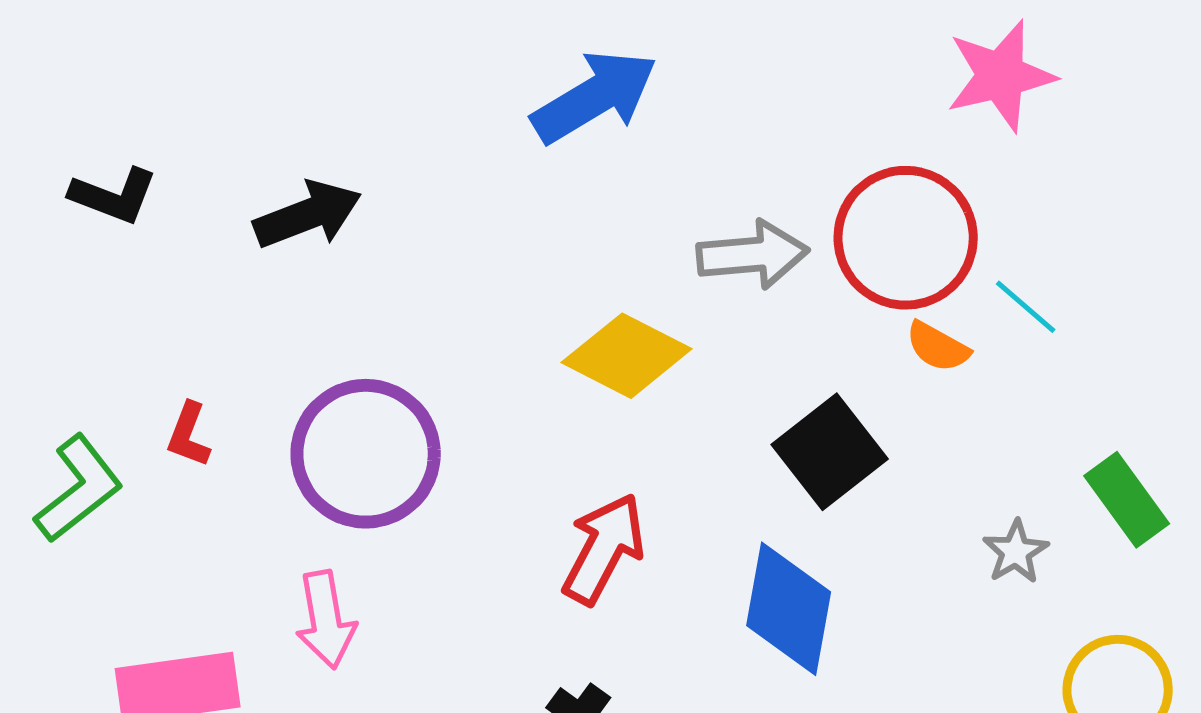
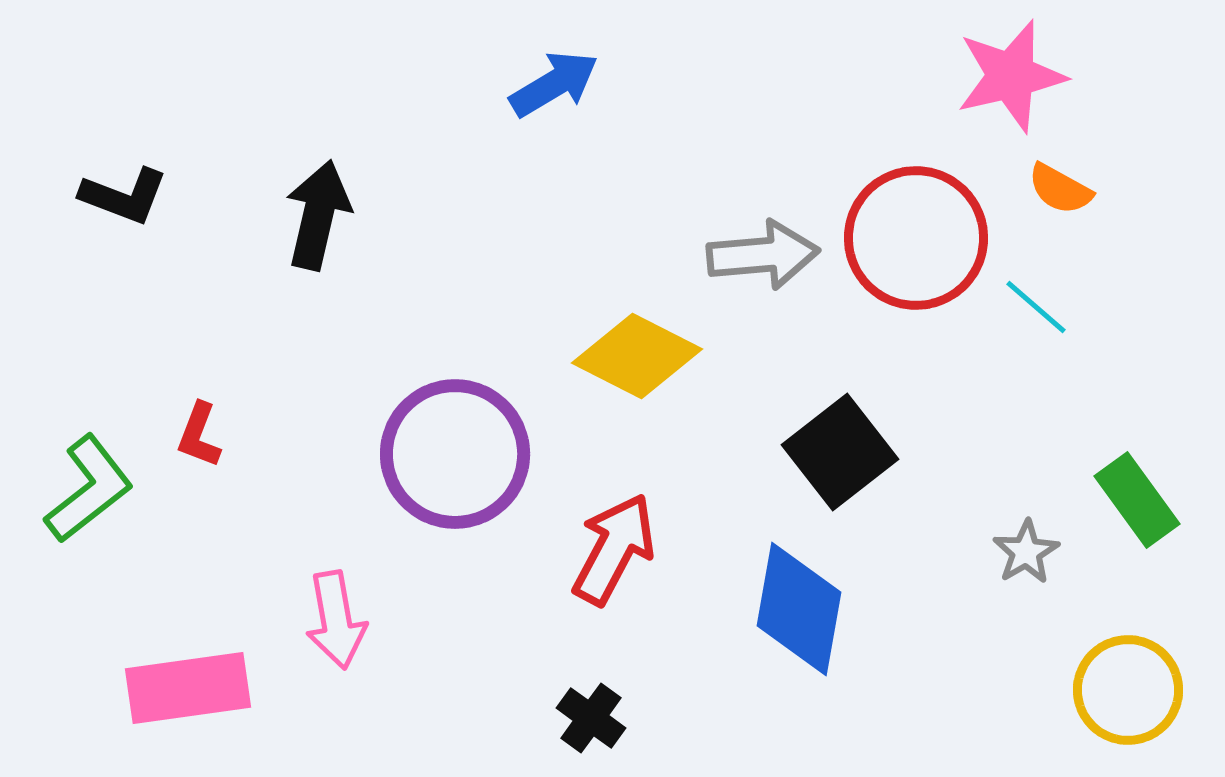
blue arrow: (595, 97) -> (554, 84), moved, size x0.7
black arrow: (308, 215) -> (318, 215), turned -56
orange semicircle: (938, 347) -> (1060, 189), moved
purple circle: (366, 454) -> (455, 454), moved

